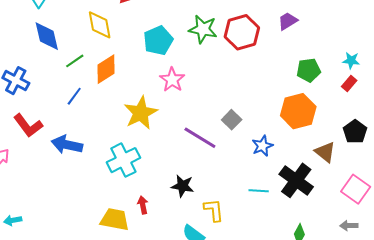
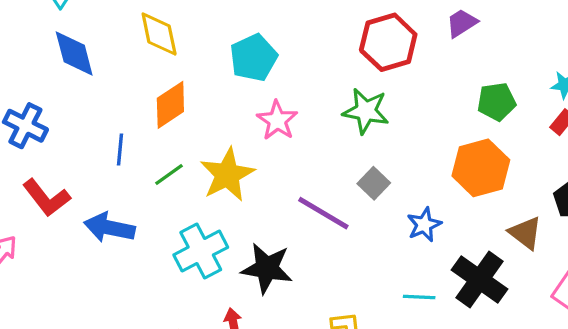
green star: (203, 29) -> (366, 111), moved
green line: (75, 61) -> (169, 174), moved
blue line: (74, 96) -> (120, 149), turned -30
black star: (183, 186) -> (267, 268), moved, size x1.4

